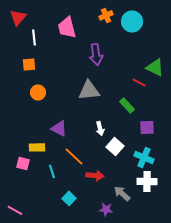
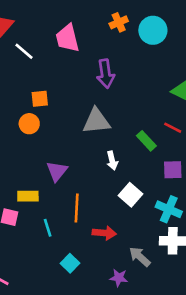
white line: (34, 37) -> (24, 51), turned -42
orange square: (29, 64) -> (40, 99), moved
red line: (139, 82) -> (173, 128), moved
purple triangle: (59, 128) -> (57, 171), turned 42
white arrow: (100, 128) -> (112, 161), moved
orange line: (74, 156) -> (77, 208), turned 50

